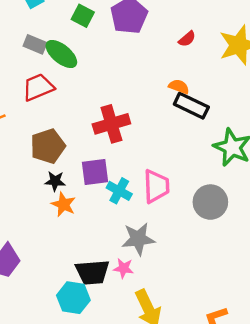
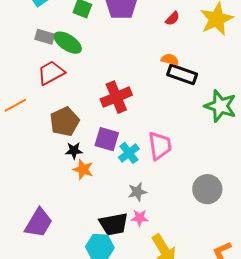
purple square: (95, 172) -> (107, 139), turned 30
cyan cross: (119, 191) -> (129, 153), turned 30
gray circle: (210, 202) -> (207, 189), moved
gray star: (138, 239) -> (137, 192), moved, size x0.7

